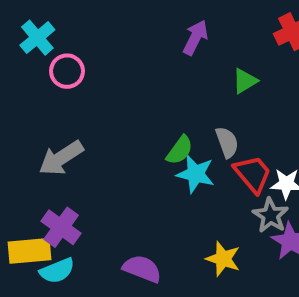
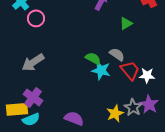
gray semicircle: (227, 142) -> (117, 54), turned -35
green semicircle: (180, 150) -> (93, 58), turned -98
gray star: (271, 215) -> (133, 107), moved
yellow star: (223, 259) -> (115, 113), turned 30

